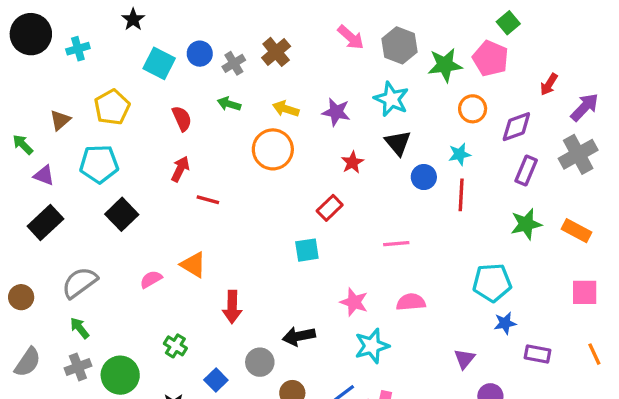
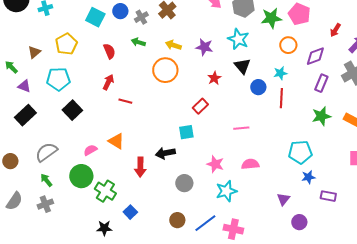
black arrow: (299, 336) -> (165, 153), moved
green cross: (175, 346) -> (105, 191), size x1.5
gray circle: (260, 362) -> (184, 183), moved
green circle: (120, 375) -> (81, 176), moved

